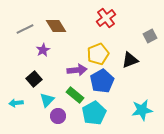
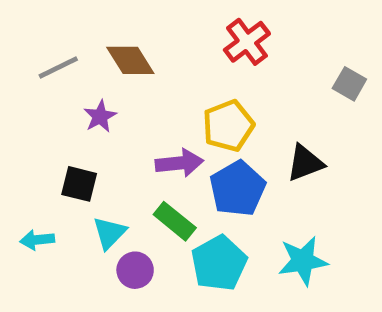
gray square: (150, 36) -> (349, 84), turned -32
black triangle: (130, 60) -> (305, 163), moved
black square: (34, 79) -> (79, 184), turned -35
cyan star: (142, 110) -> (303, 261), moved

